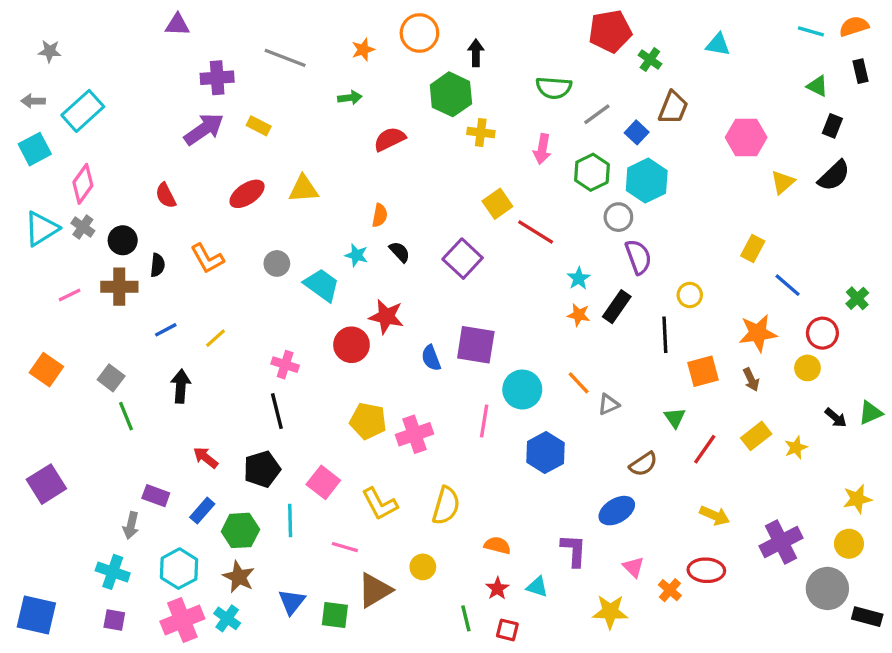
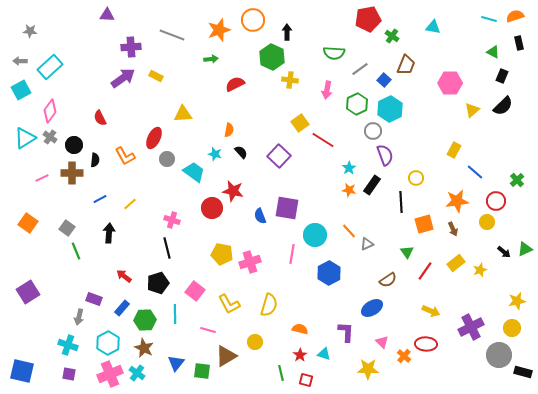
orange star: (363, 50) -> (219, 30), size x1.6
red ellipse: (247, 194) -> (154, 138), moved, turned -30

